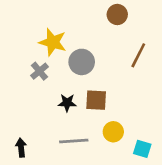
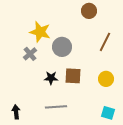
yellow circle: (113, 132) -> (106, 79), moved

